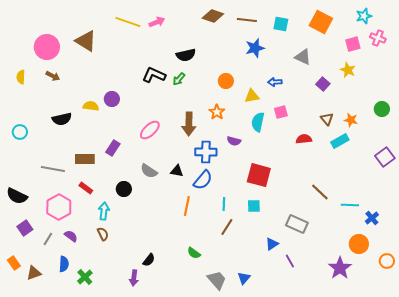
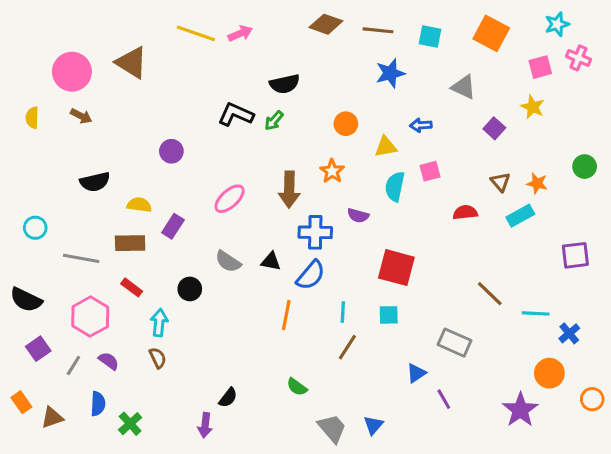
yellow semicircle: (91, 106) -> (139, 205), moved
cyan circle: (20, 132) -> (35, 228), moved
purple square: (385, 157) -> (575, 255), moved, turned 30

